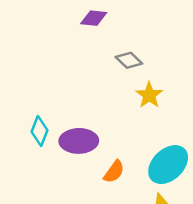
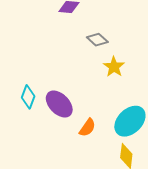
purple ellipse: (79, 141) -> (59, 104), turned 48

